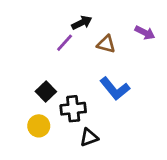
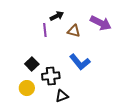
purple arrow: (145, 33) -> (101, 23), size x1.5
purple line: (65, 43) -> (45, 30), turned -48

